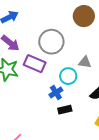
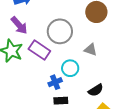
gray triangle: (85, 62) -> (91, 50), moved

